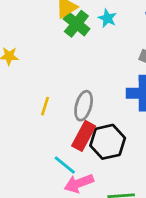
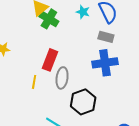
cyan star: (107, 18) -> (83, 12), moved
red rectangle: (84, 136) -> (50, 60), moved

